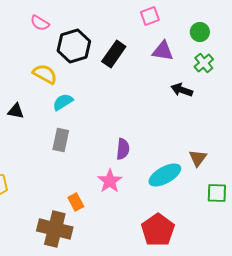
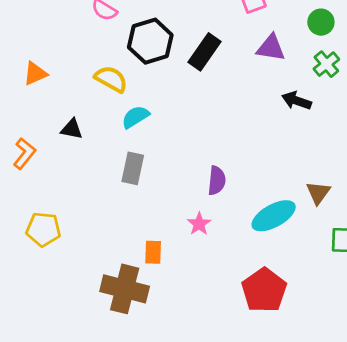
pink star: (110, 181) -> (199, 224), size x0.7
orange rectangle: (76, 202) -> (153, 252), turned 30

